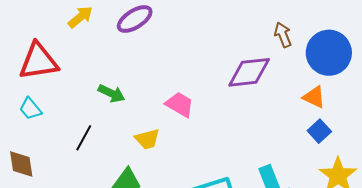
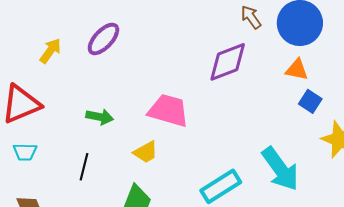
pink trapezoid: (180, 104) -> (168, 110), size x1.4
cyan trapezoid: (30, 109) -> (25, 152), turned -35

